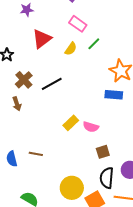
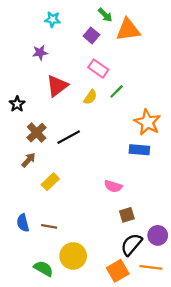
brown arrow: (17, 104) -> (29, 160), turned -120
yellow rectangle: (71, 123) -> (50, 182), moved
brown line: (36, 154) -> (49, 226), moved
black semicircle: (107, 178) -> (131, 245), turned 35
yellow circle: (72, 188) -> (73, 256), moved

